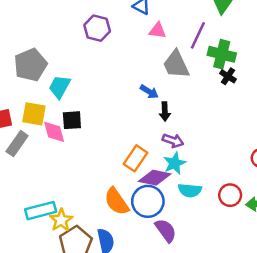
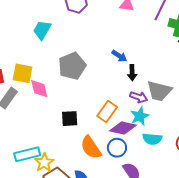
gray trapezoid: (176, 64) -> (159, 91), moved, turned -52
gray pentagon: (31, 65) -> (72, 66), moved
cyan trapezoid: (60, 87) -> (42, 30), moved
black square: (72, 120) -> (70, 119), moved
blue circle: (148, 201) -> (117, 148), size x0.7

